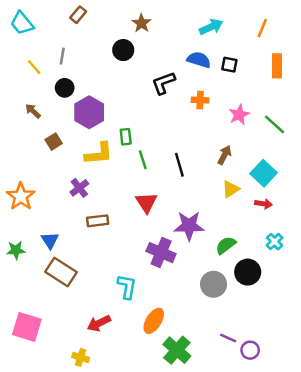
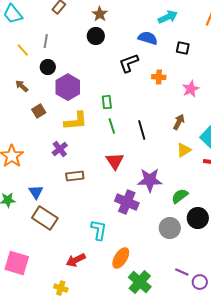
brown star: (142, 23) -> (100, 14), moved
blue semicircle: (199, 60) -> (148, 38), moved
green rectangle: (126, 137) -> (107, 102), moved

